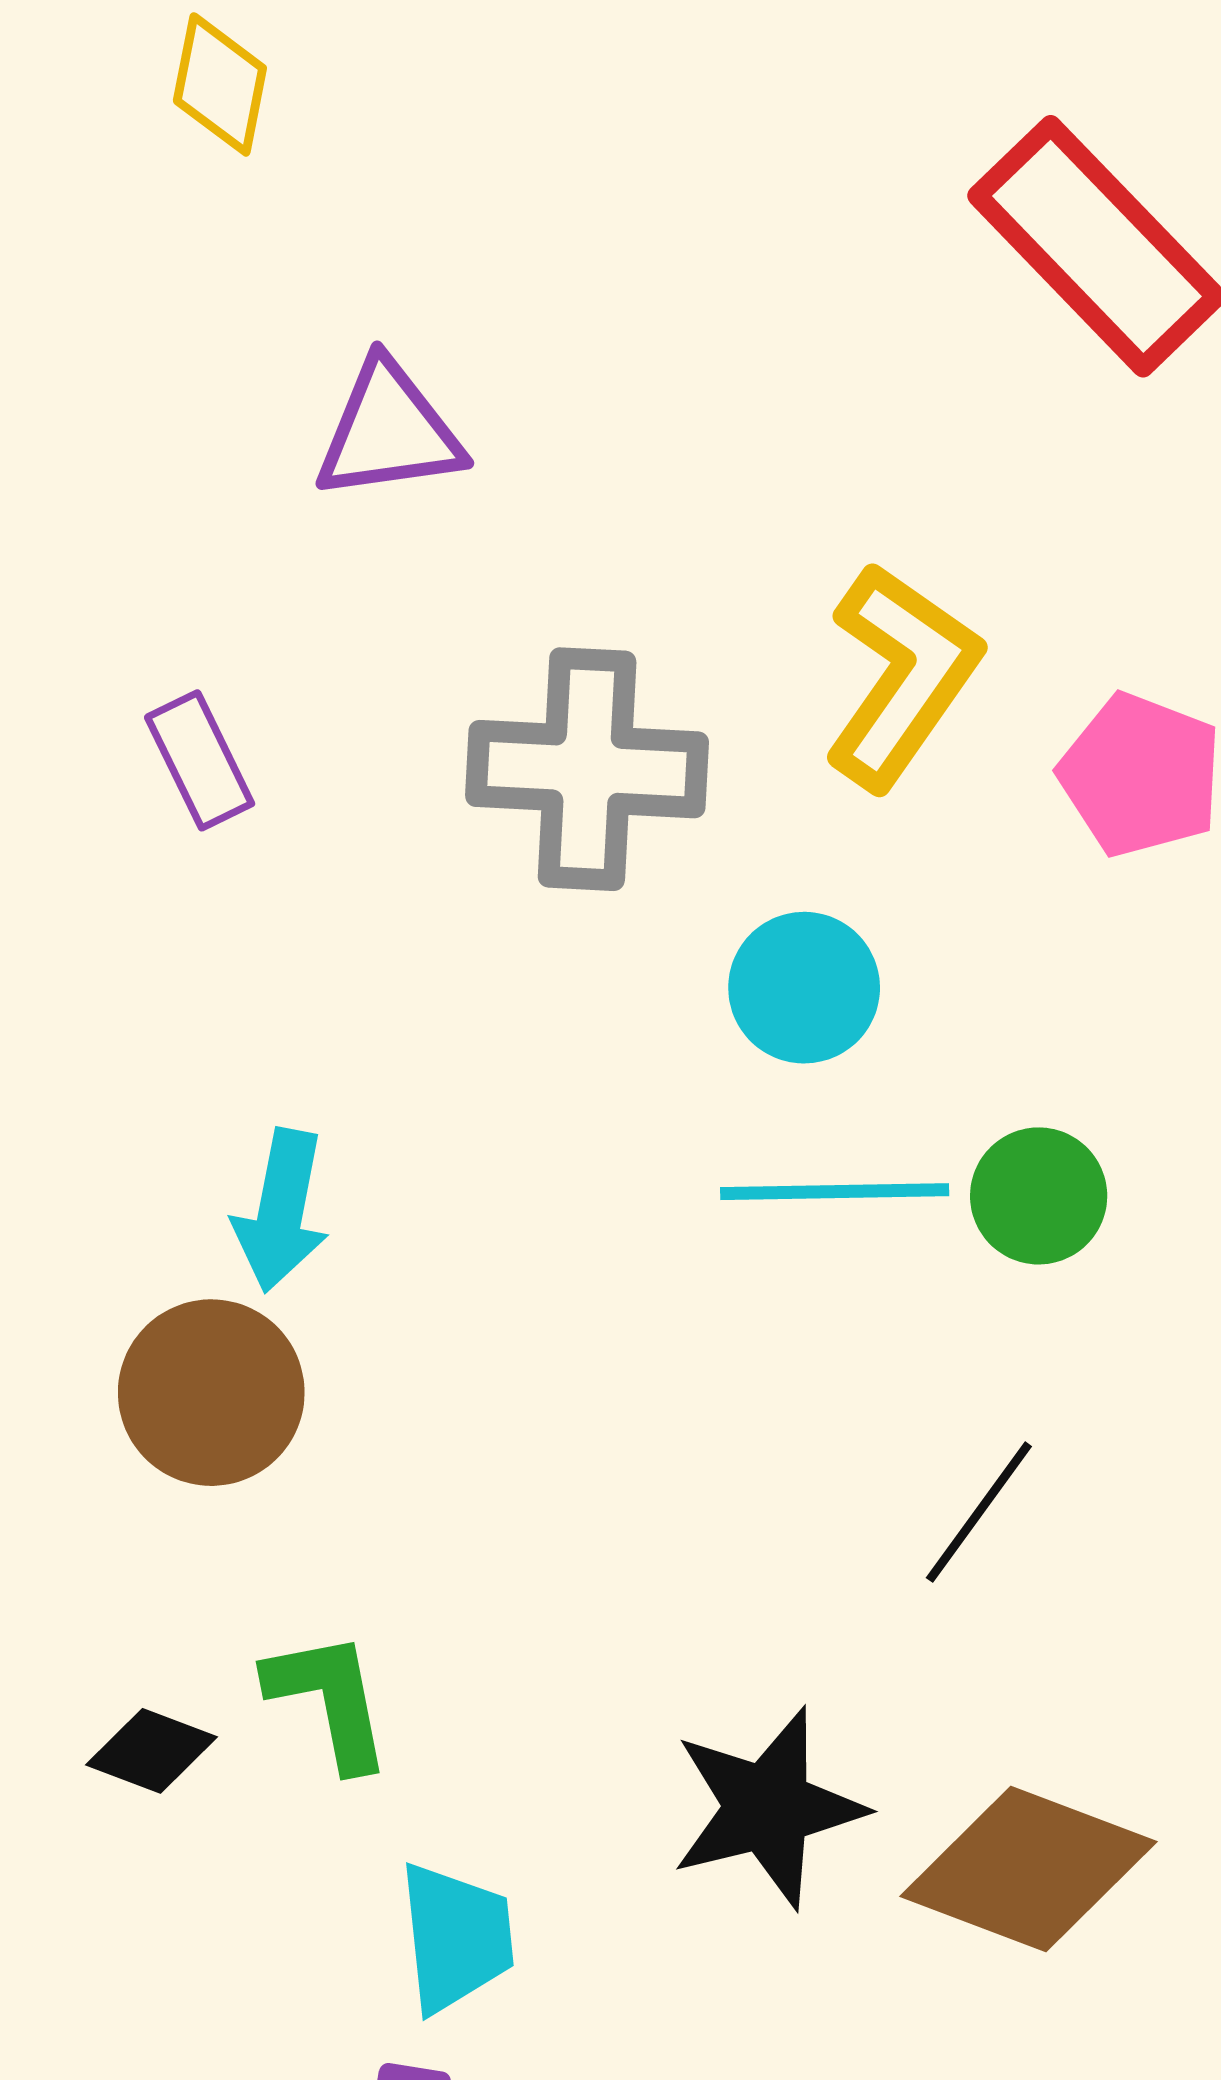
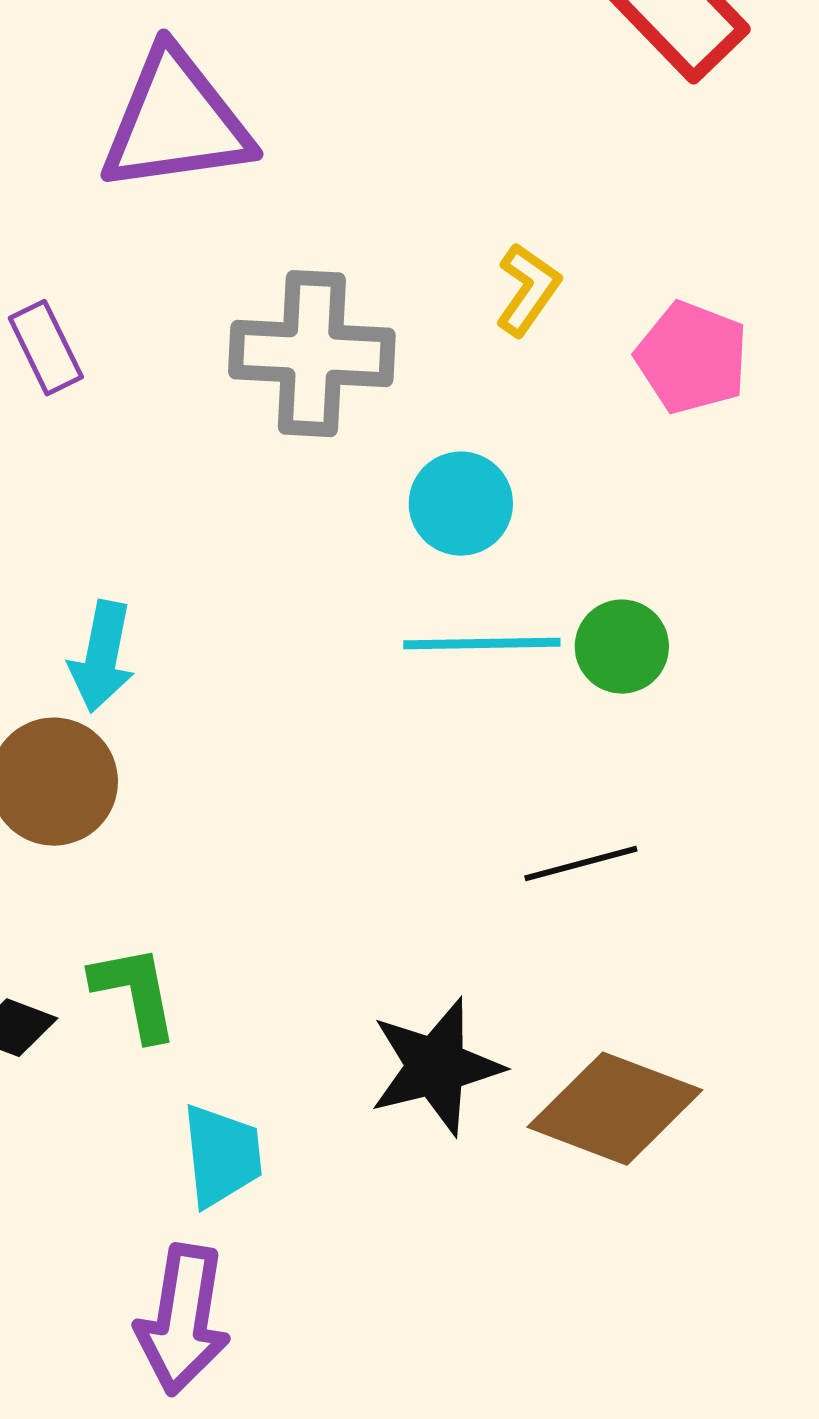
purple triangle: (389, 431) -> (176, 122), size x1.5
yellow L-shape: (902, 676) -> (528, 290), size x0.6
black line: (979, 1512) -> (581, 864), turned 39

